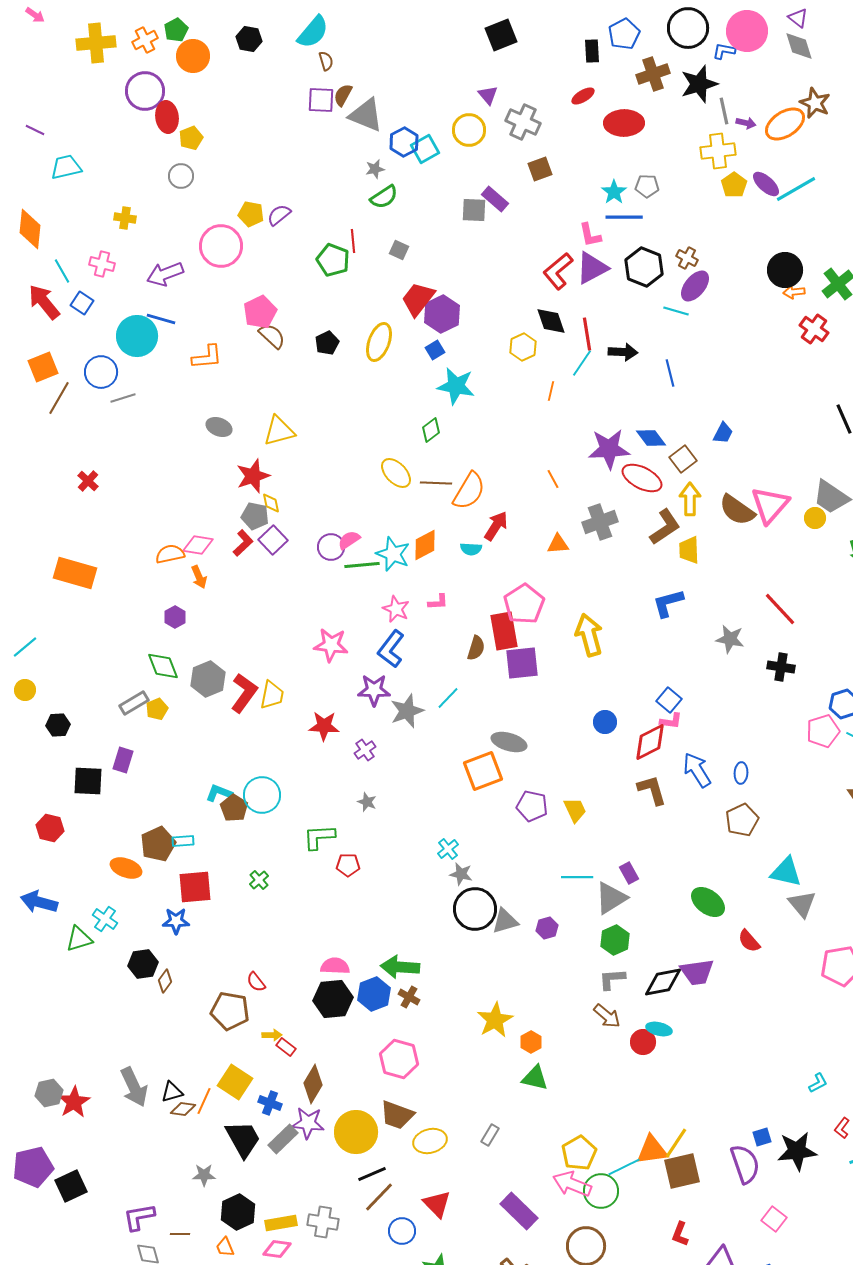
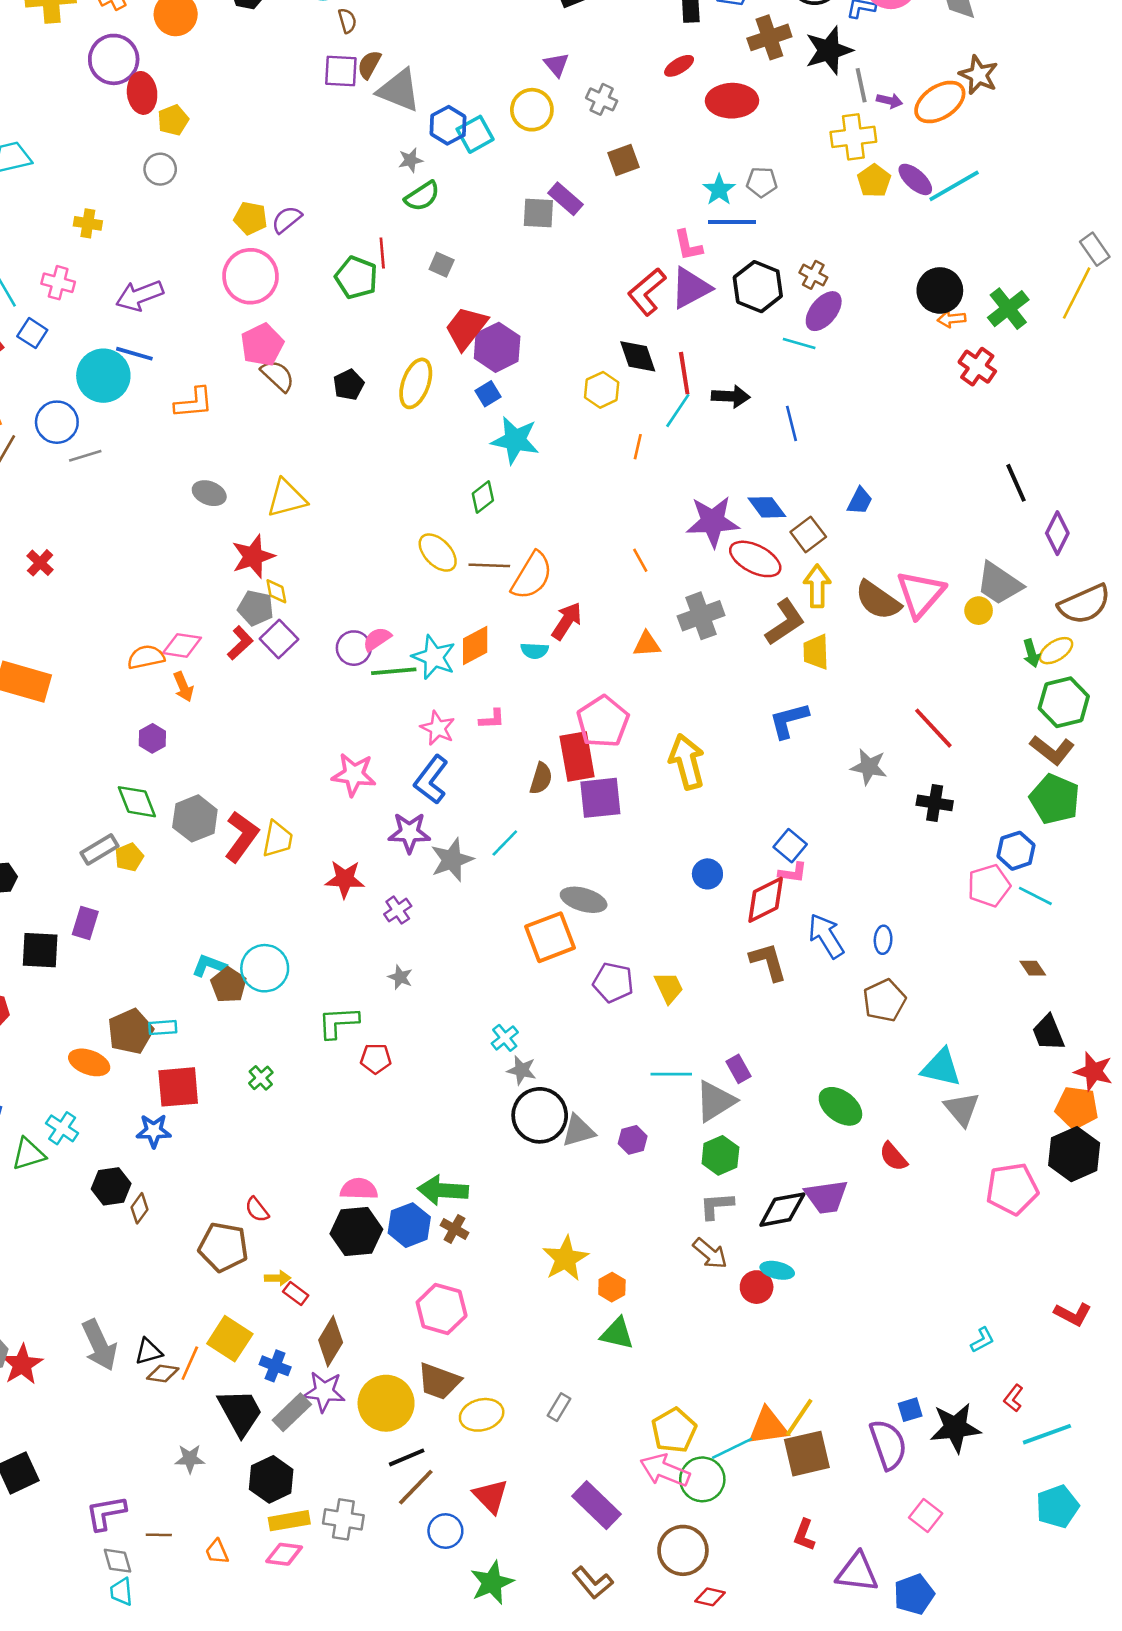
gray cross: (523, 122) -> (602, 99), size x0.7
pink circle: (221, 246) -> (250, 276), moved
black hexagon: (238, 1212) -> (271, 1479), moved

